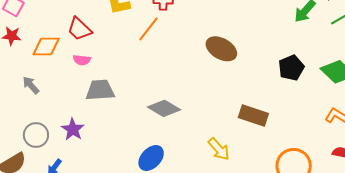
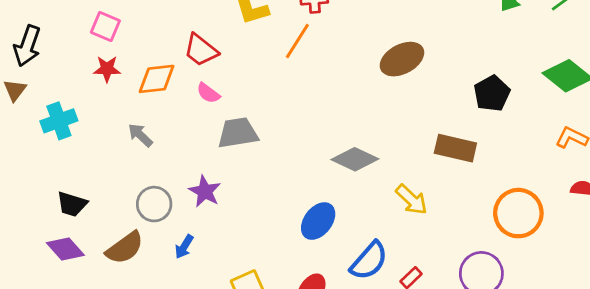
brown ellipse: (221, 49) -> (402, 59), turned -52
pink semicircle: (82, 60) -> (208, 93), turned 36
black pentagon: (291, 68) -> (492, 93), moved
gray diamond: (164, 108) -> (355, 159), moved

